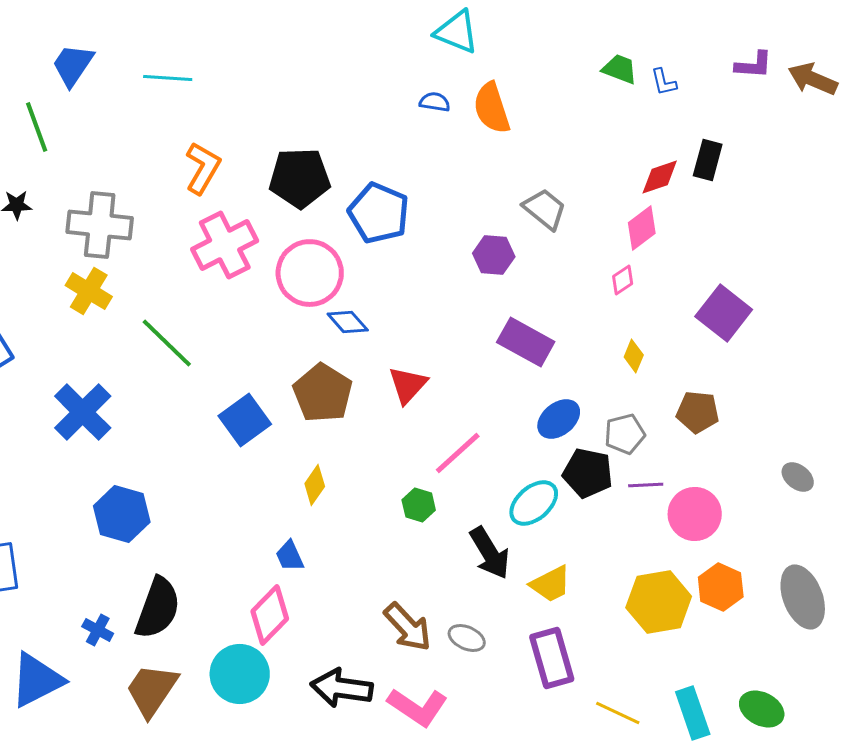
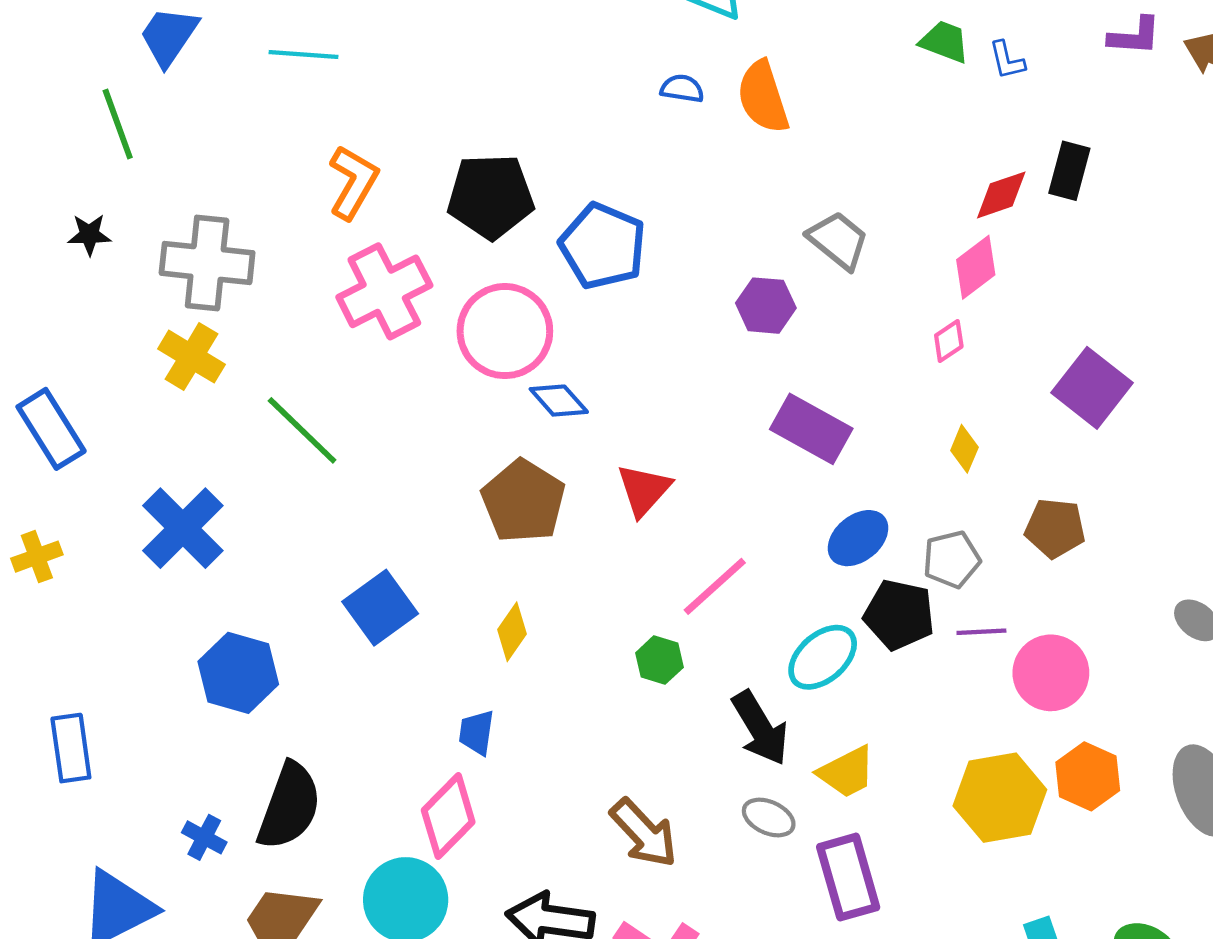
blue square: (245, 420) -> (380, 608), moved
blue trapezoid: (290, 556) -> (477, 732), turned 32
gray ellipse: (467, 638) -> (769, 817), moved

